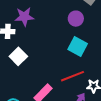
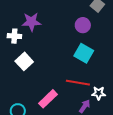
red line: (73, 76) -> (78, 83), turned 30

